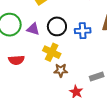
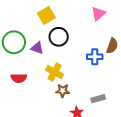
black circle: (57, 26) -> (59, 37), moved
blue cross: (83, 31) -> (95, 57), moved

